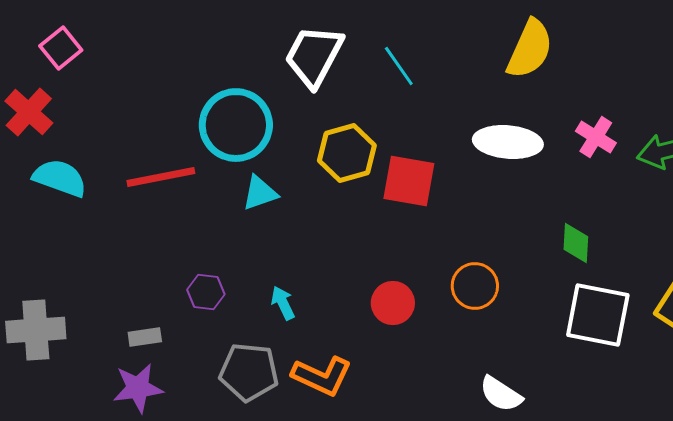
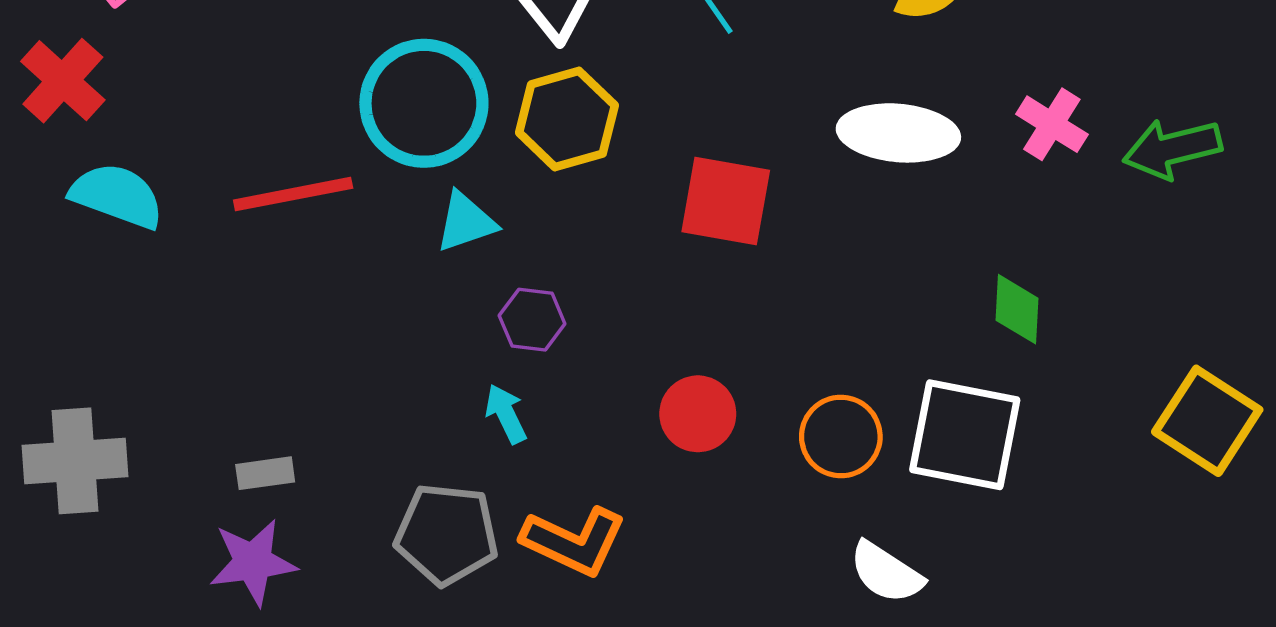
yellow hexagon: (347, 153) -> (567, 119), moved
orange circle: (475, 286) -> (841, 437), moved
purple hexagon: (206, 292) -> (532, 320), moved
white square: (598, 315) -> (965, 435), moved

